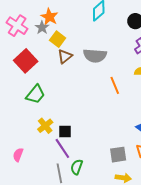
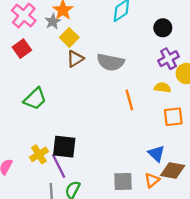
red square: (26, 61) -> (22, 49), moved, size x0.7
yellow cross: (45, 126) -> (39, 154), moved
black square: (65, 132) -> (64, 147), size x1.5

